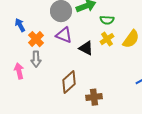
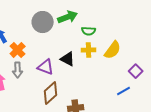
purple triangle: (64, 35) -> (46, 67), moved
yellow cross: (107, 39) -> (89, 50), turned 32

